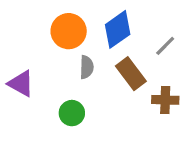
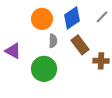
gray line: (165, 46) -> (102, 17), moved
green circle: (72, 113) -> (44, 69), size x1.6

